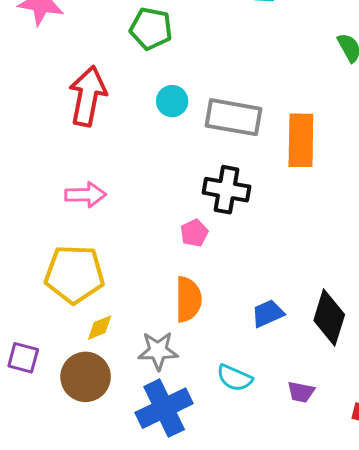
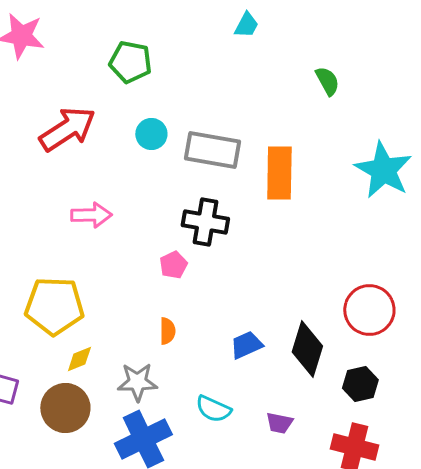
red arrow: (88, 96) -> (67, 129), turned 46
pink arrow: (86, 195) -> (91, 215), moved
orange semicircle: (188, 299) -> (167, 331), size x0.6

